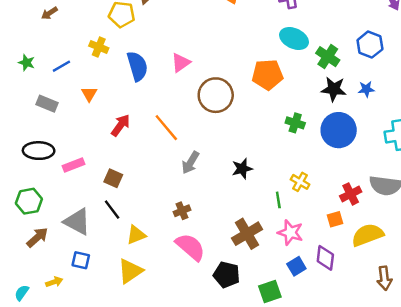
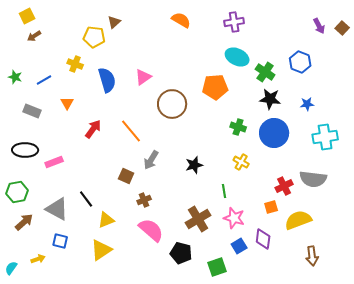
blue star: (366, 89) -> (307, 104), moved
brown square: (113, 178) -> (126, 176), moved
yellow cross: (300, 182) -> (241, 162), moved

